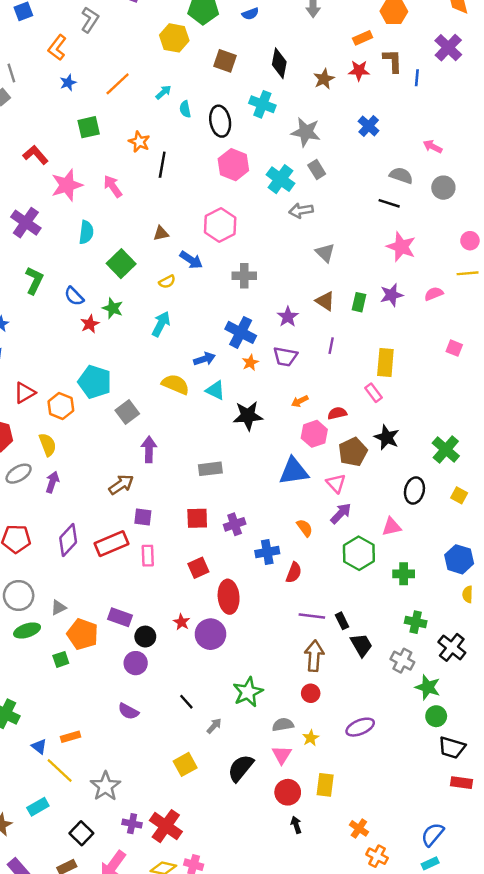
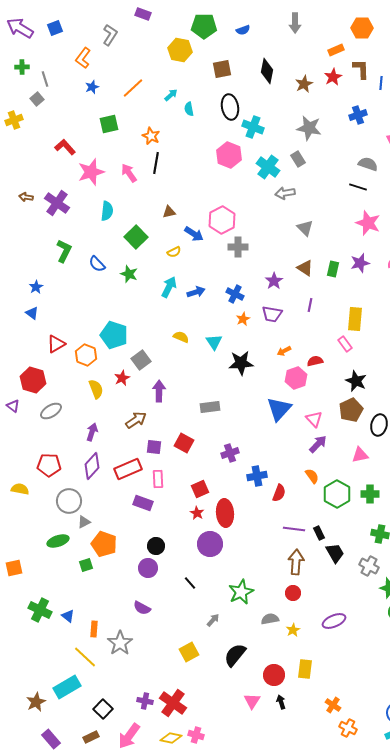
brown square: (225, 61) -> (222, 69), turned -30
red star: (359, 71) -> (333, 77), turned -30
cyan cross: (262, 104) -> (253, 127), moved
black ellipse: (220, 121) -> (230, 107), moved
blue cross: (369, 126) -> (358, 115), moved, turned 30
gray star: (306, 132) -> (309, 128), moved
black line: (162, 165) -> (156, 163), moved
pink hexagon: (220, 225) -> (222, 220), moved
red star: (90, 324) -> (122, 378), moved
blue cross: (241, 332) -> (235, 294), size x0.7
blue arrow: (204, 359) -> (196, 292), moved
yellow semicircle: (175, 384) -> (181, 337), size x0.7
cyan triangle: (215, 390) -> (214, 342), turned 30
yellow semicircle: (48, 445) -> (96, 389), moved
brown pentagon: (353, 452) -> (351, 410), moved
blue triangle: (294, 471) -> (279, 409), turned -40
purple arrow: (52, 482) -> (92, 432), moved
red square: (197, 518) -> (184, 443), moved, turned 30
orange semicircle: (305, 528) -> (312, 476), moved
green hexagon: (359, 553) -> (337, 494), moved
gray circle: (19, 596) -> (69, 501), moved
purple rectangle: (120, 617) -> (143, 503), moved
red star: (182, 622) -> (197, 513), moved
black line: (186, 702) -> (190, 583), moved
orange rectangle: (70, 737) -> (94, 629), turned -70
blue triangle: (39, 746) -> (68, 616), moved
pink triangle: (282, 755) -> (252, 701), moved
gray star: (105, 786) -> (120, 643), moved
cyan rectangle: (38, 807) -> (67, 687), size x1.5

